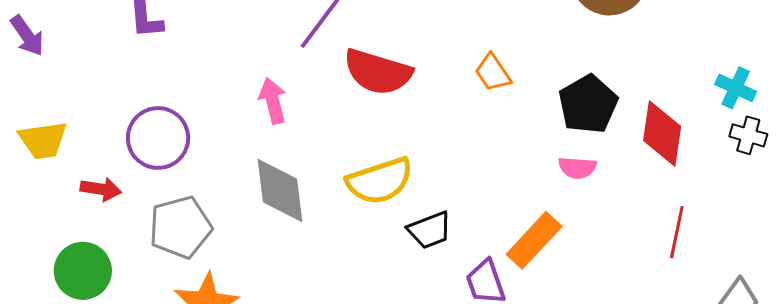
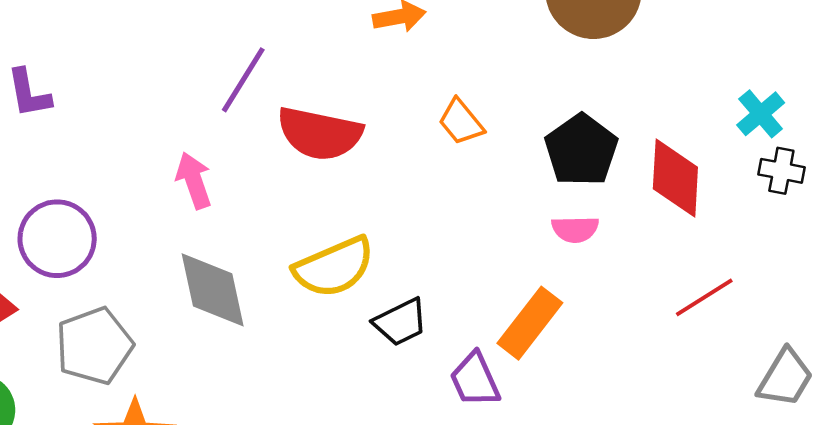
cyan cross: (736, 88) -> (761, 114), turned 30
red line: (677, 232) -> (704, 297), turned 51

